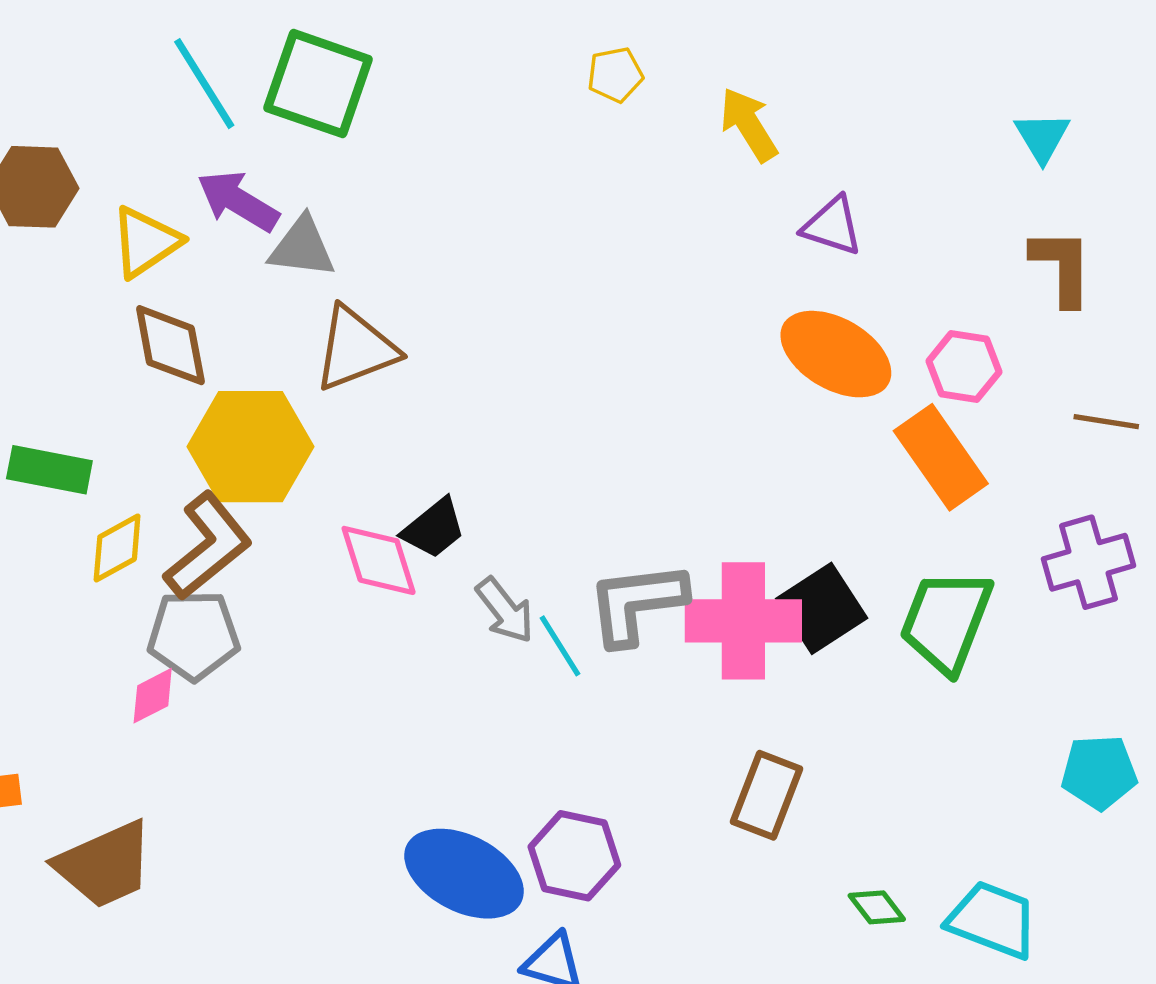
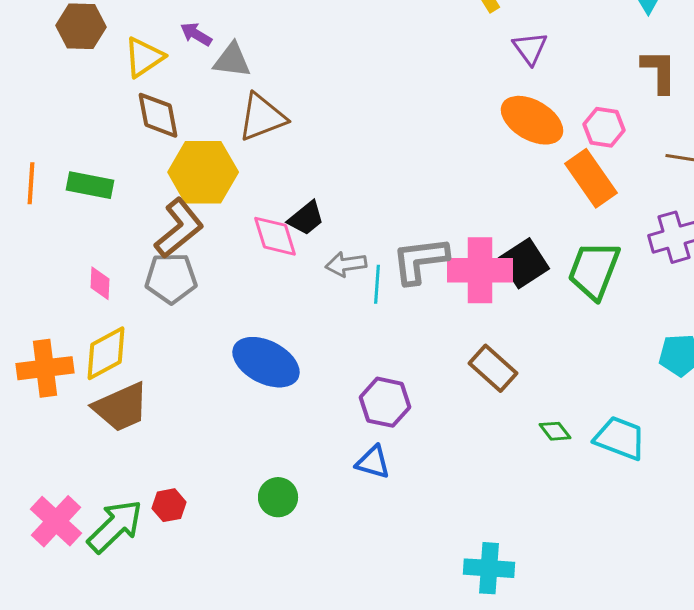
purple arrow: (238, 201) -> (196, 34), size x0.7
purple triangle: (832, 226) -> (530, 48), turned 36
yellow diamond: (117, 548) -> (106, 353), moved, size x1.4
gray arrow: (505, 610) -> (346, 264), turned 120
cyan line: (560, 646) -> (377, 284), turned 36
pink diamond: (153, 696) -> (100, 283), moved, turned -60
brown rectangle: (766, 795) -> (493, 368), turned -69
blue ellipse: (464, 874) -> (266, 362), moved

